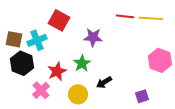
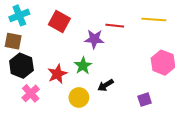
red line: (125, 16) -> (115, 26), moved
cyan cross: (37, 40) -> (19, 15), moved
pink cross: (41, 90) -> (31, 93), moved

